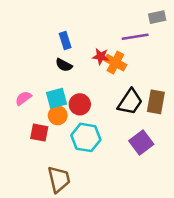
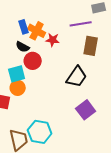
orange cross: (115, 63) -> (37, 31), moved
brown rectangle: (156, 102) -> (91, 46), moved
red circle: (80, 104) -> (33, 61), moved
cyan hexagon: (86, 137) -> (40, 132), moved

